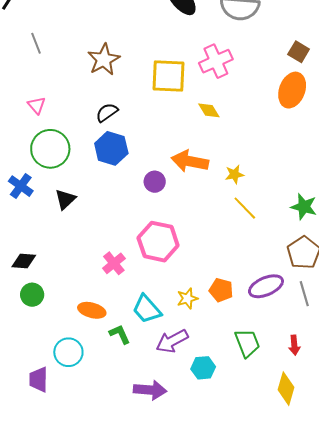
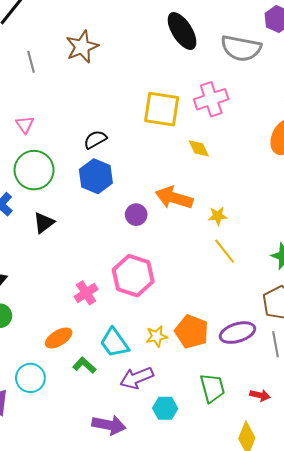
brown star: (104, 60) -> (82, 47), moved
orange pentagon: (221, 290) -> (192, 332), size x1.4
orange ellipse: (92, 310) -> (59, 338), turned -52
green L-shape: (120, 334) -> (84, 365), turned -30
red arrow: (294, 345) -> (260, 395), turned -78

